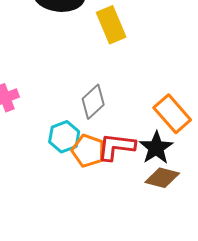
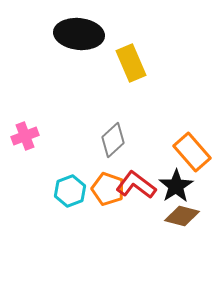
cyan hexagon: (64, 137) -> (70, 191), moved
red L-shape: (116, 147) -> (136, 185), turned 30

